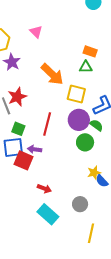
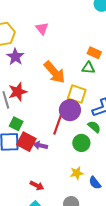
purple circle: (79, 120) -> (70, 110), moved
red line: (47, 124) -> (58, 123), moved
purple arrow: (34, 149) -> (40, 145), moved
red square: (23, 160) -> (26, 142), moved
yellow star: (94, 173) -> (77, 173), moved

